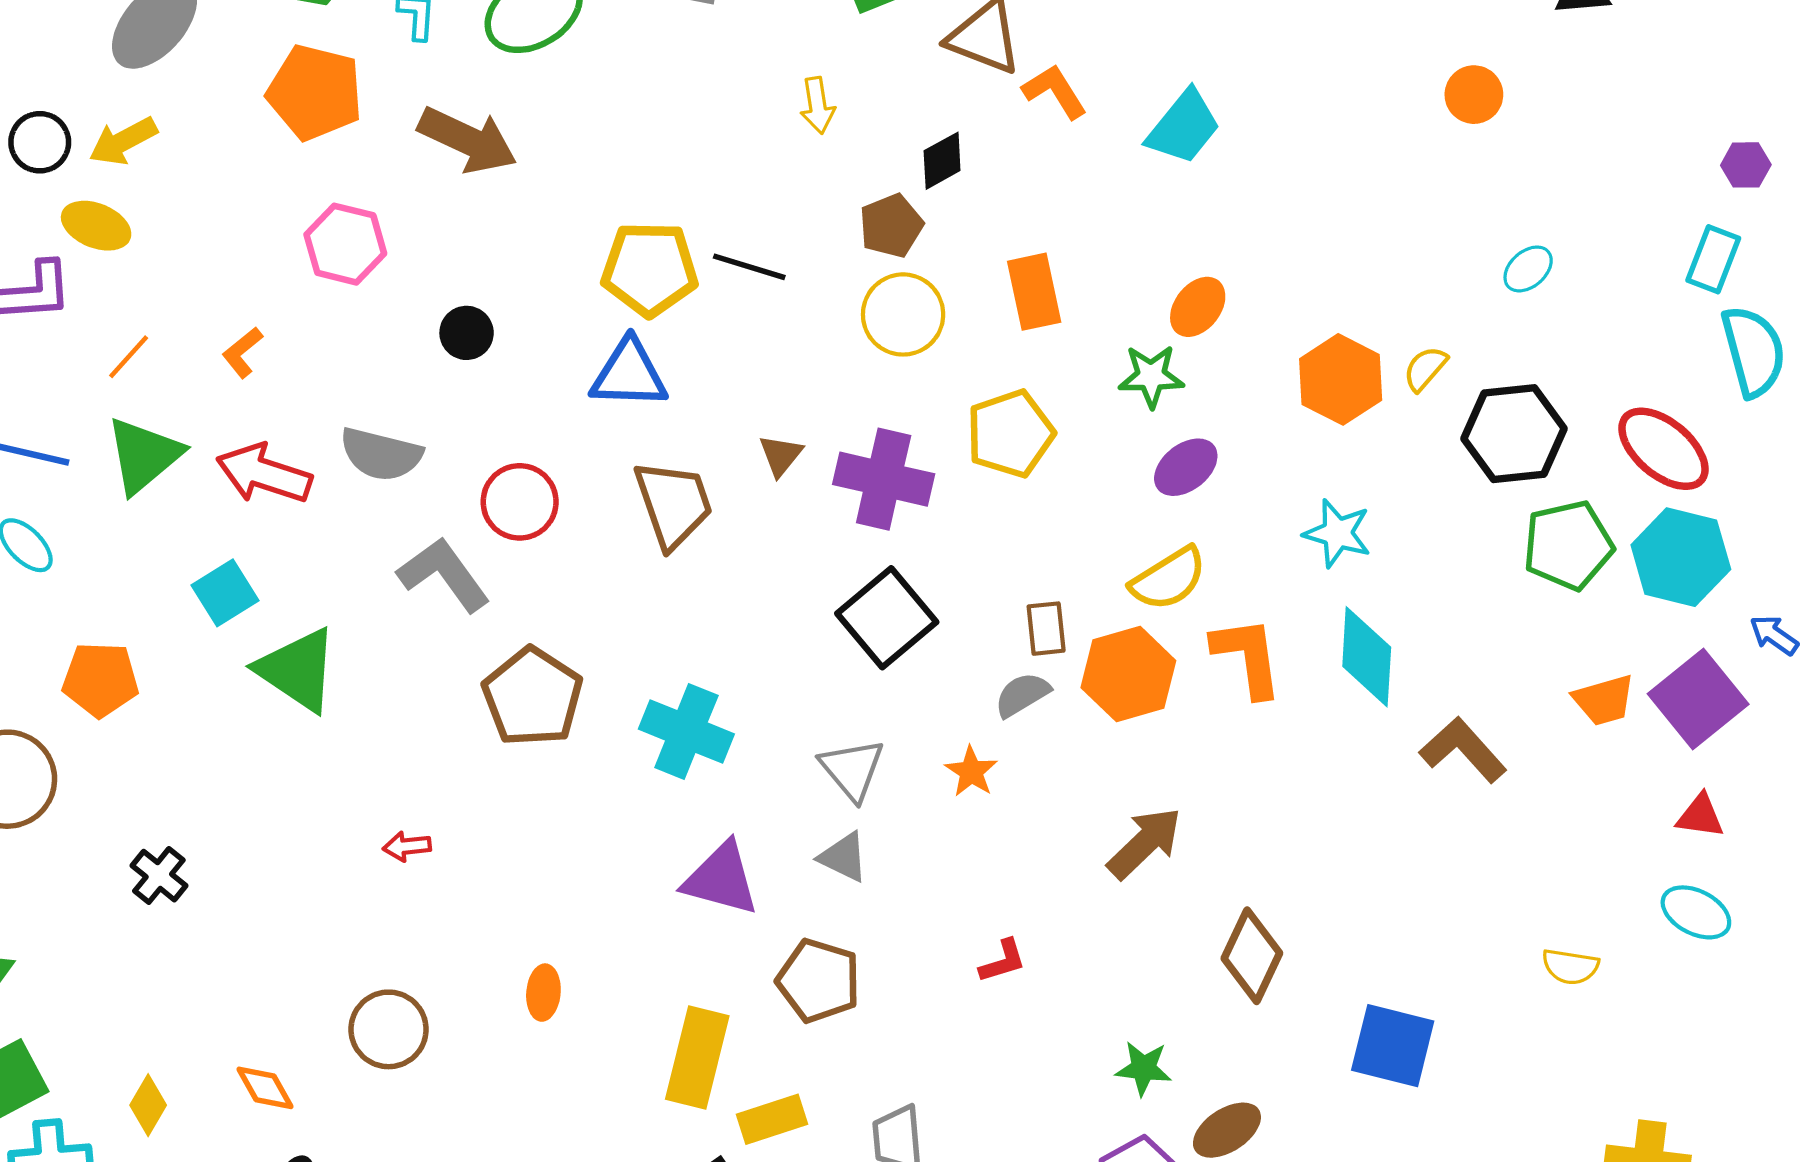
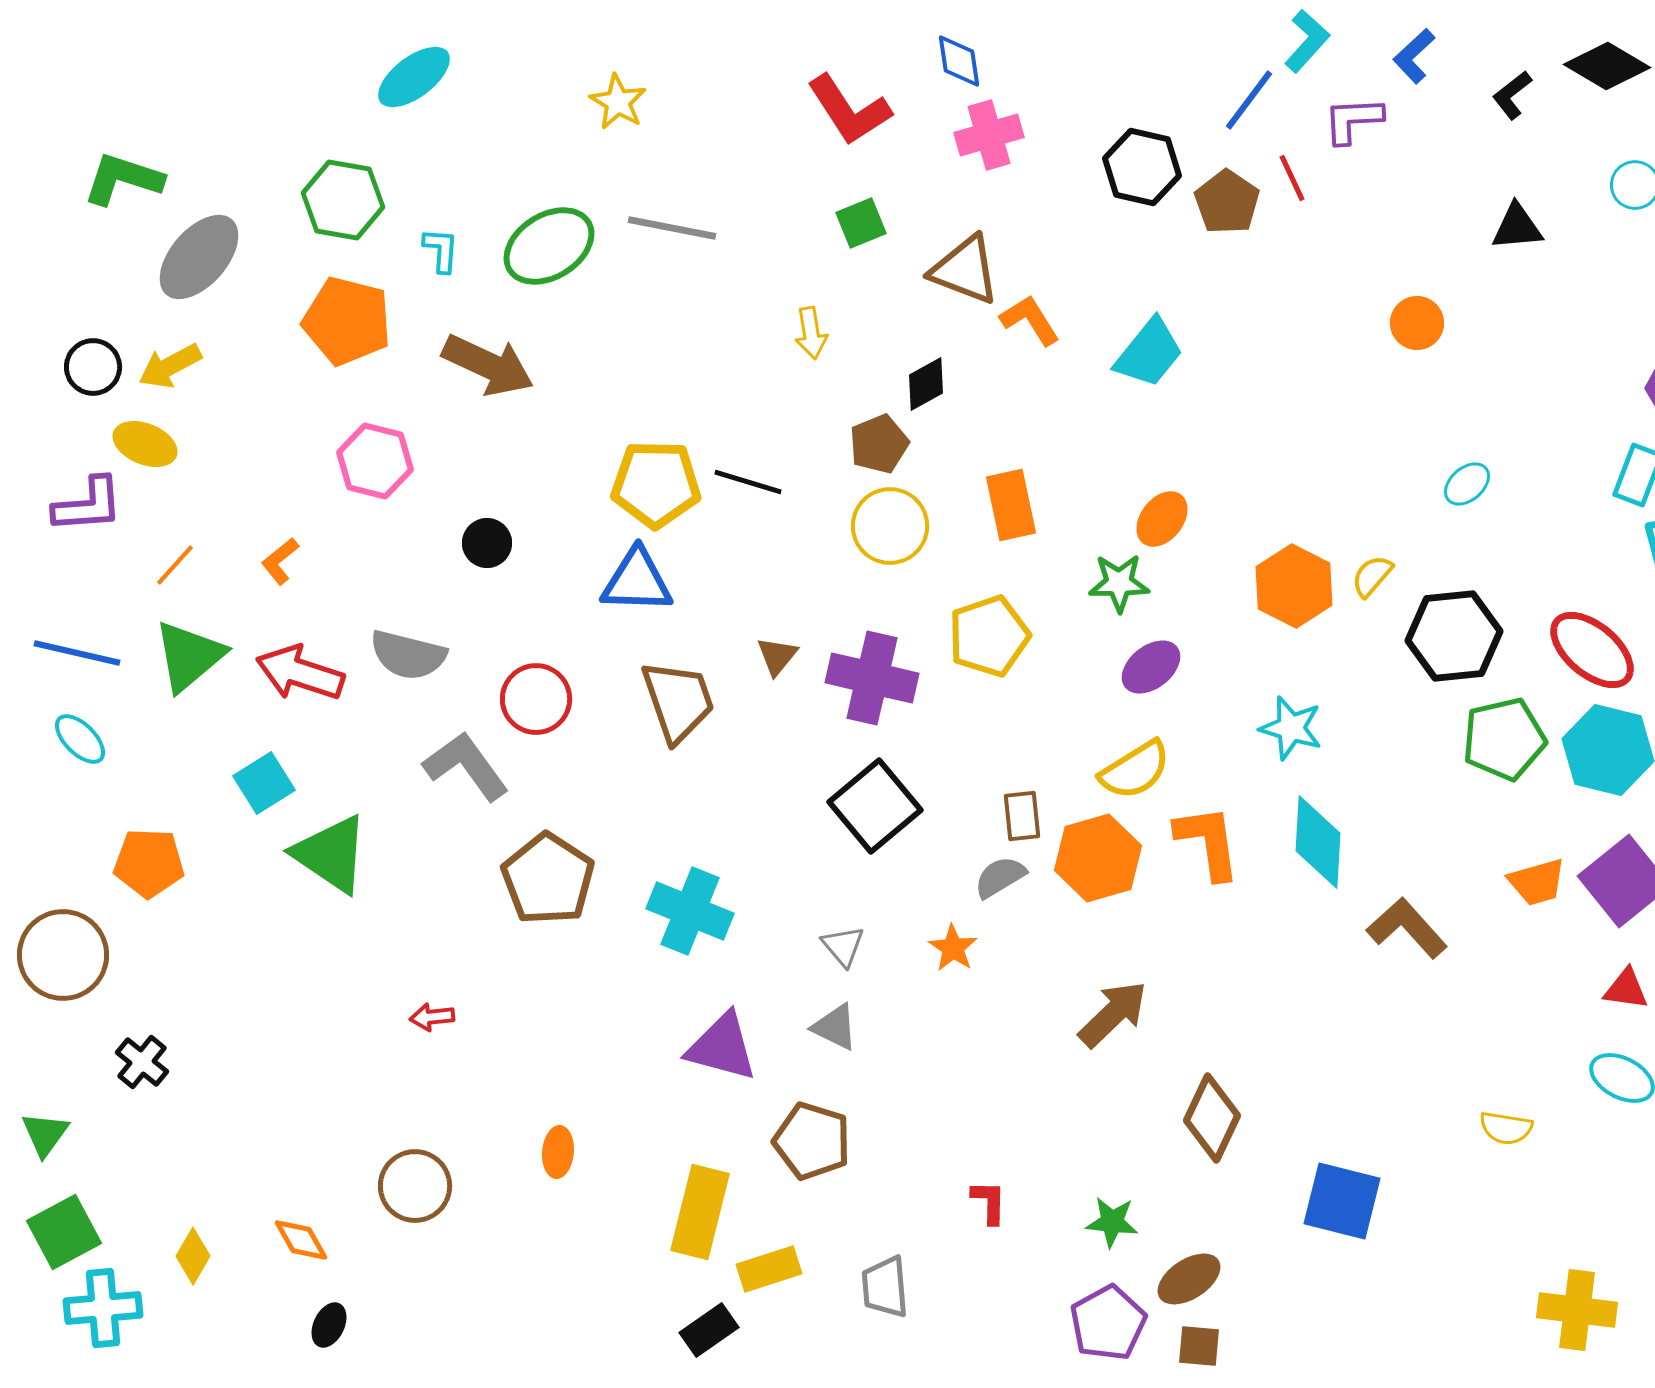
gray triangle: (852, 769) -> (843, 946), size x0.7
black cross: (159, 876) -> (142, 1062), moved
red L-shape: (1003, 961) -> (989, 1202), moved, turned -72

